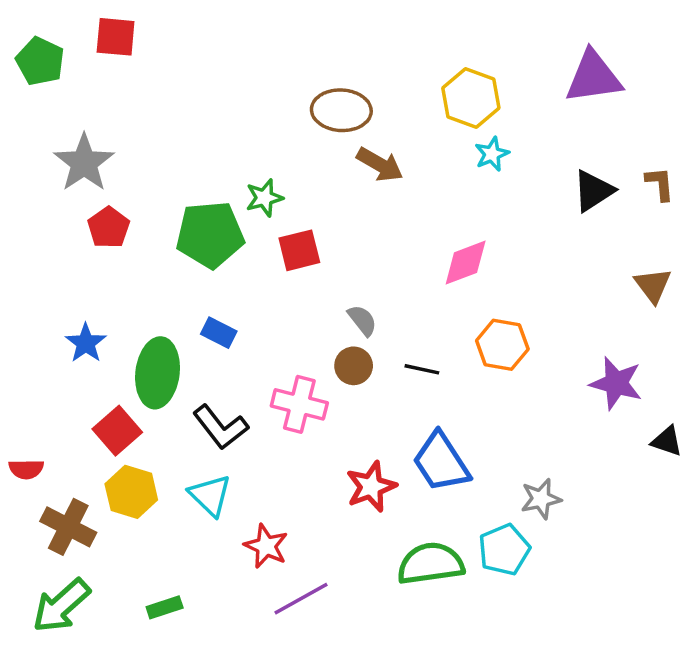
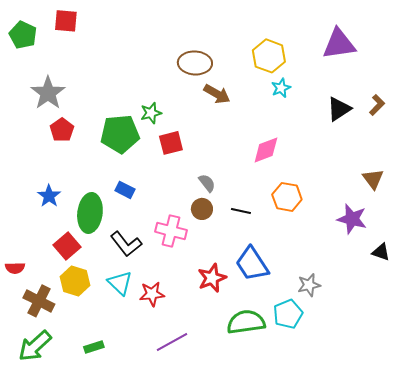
brown L-shape: (660, 184) -> (377, 105), turned 50
brown triangle: (653, 285) -> (373, 179), moved
red star: (266, 546) -> (152, 294), moved, turned -30

